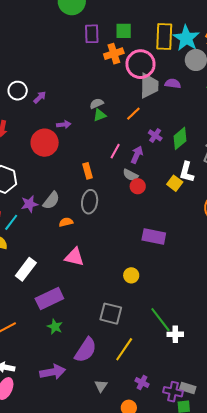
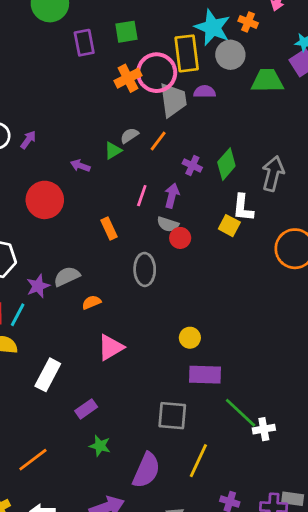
yellow rectangle: (164, 37) -> (187, 53), moved
orange cross: (114, 54) -> (128, 78), moved
gray semicircle: (97, 104) -> (129, 136), moved
purple arrow: (64, 124) -> (80, 166), moved, turned -144
gray semicircle: (51, 200) -> (67, 276), turned -144
gray ellipse: (90, 202) -> (145, 269), moved
purple rectangle: (154, 237) -> (205, 375), moved
pink triangle: (74, 257) -> (111, 347), turned -35
yellow circle: (131, 275) -> (190, 338), moved
purple rectangle: (49, 298) -> (86, 409), size x0.6

